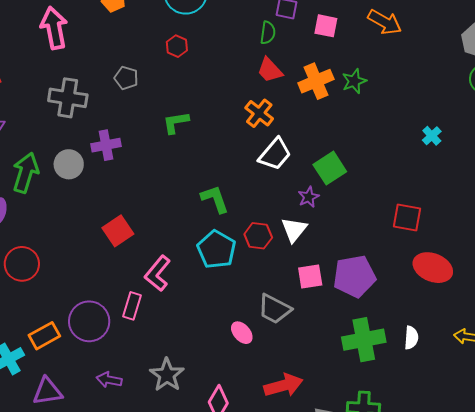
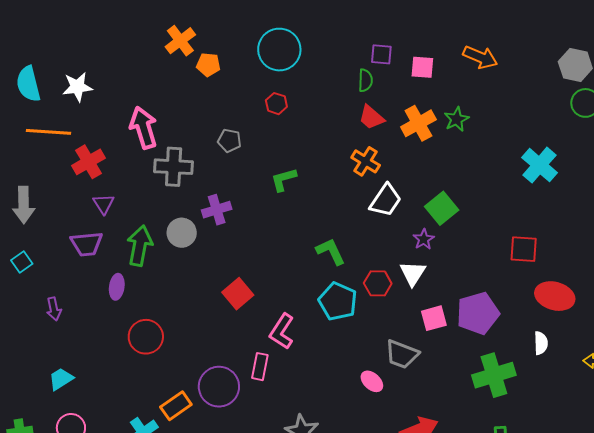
pink arrow: (54, 28) -> (143, 128), moved
cyan cross: (432, 136) -> (540, 165), size x1.8
white semicircle: (411, 338) -> (541, 343), moved

